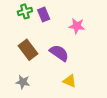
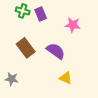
green cross: (25, 11) -> (23, 11), turned 32
gray star: (23, 82) -> (12, 79), moved

